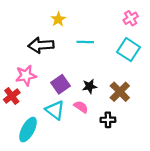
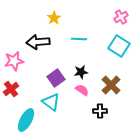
pink star: (26, 76) -> (14, 61), moved
black star: (90, 86) -> (81, 72), moved
pink semicircle: (81, 107) -> (82, 90), moved

